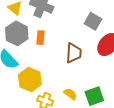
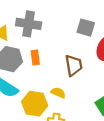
yellow semicircle: (70, 94) -> (58, 93), moved

